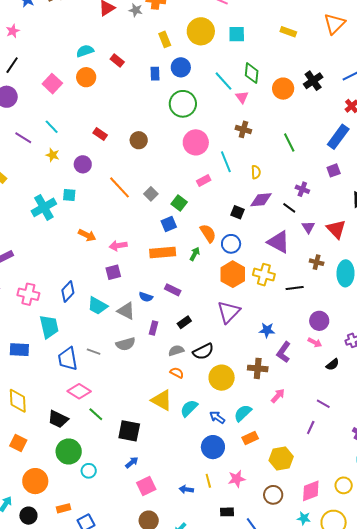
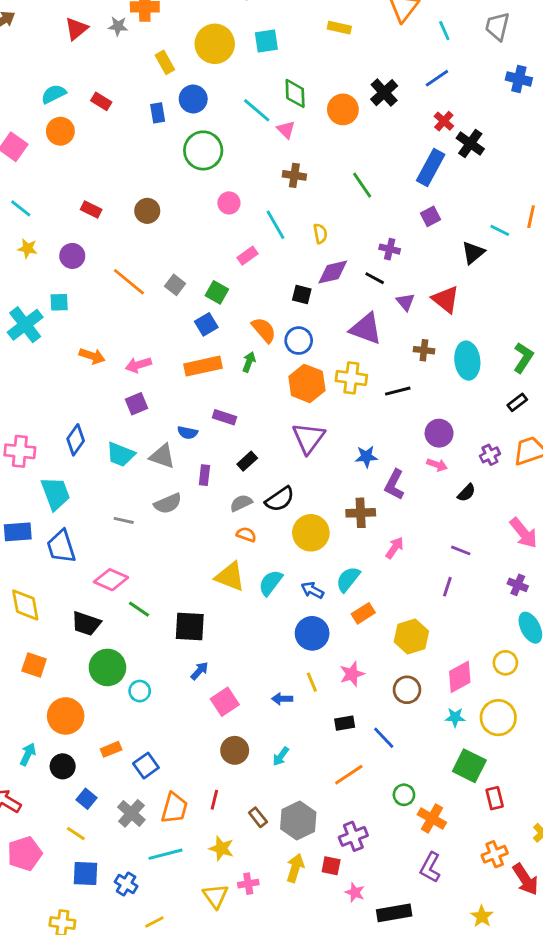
pink circle: (196, 142) -> (229, 203), size x0.6
blue trapezoid: (68, 359) -> (61, 547), moved

